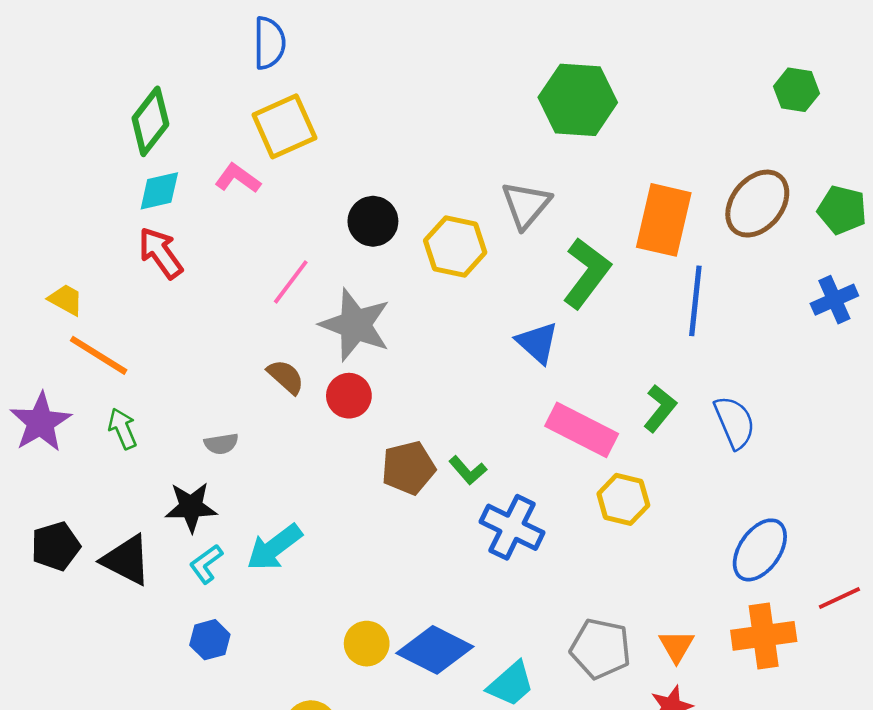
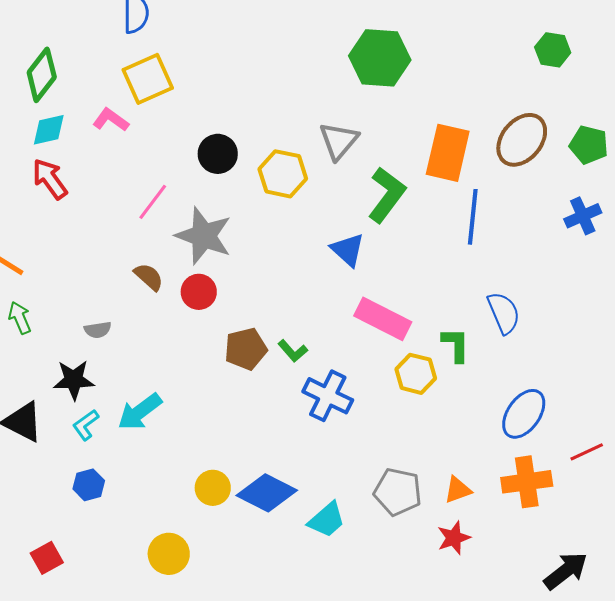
green L-shape: (660, 408) -> (456, 345), moved, turned -39
orange triangle: (676, 646) -> (458, 490), turned 40

